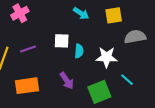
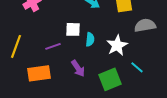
purple line: (28, 49) -> (53, 46), moved
white star: (107, 57) -> (117, 45), turned -30

